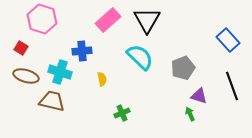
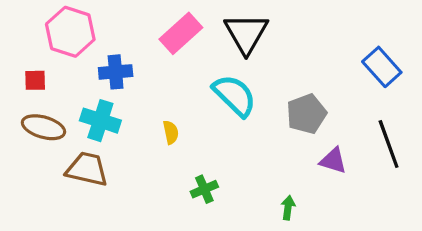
red square: (21, 48) -> (35, 80), turned -32
blue cross: (82, 51) -> (116, 72), moved
green arrow: (190, 114) -> (288, 208), moved, turned 32

